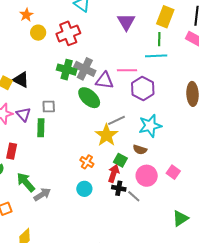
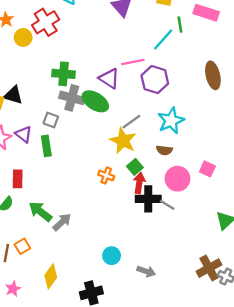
red cross: (68, 33) -> (46, 22), moved
green line: (159, 39) -> (180, 25), moved
cyan line: (156, 56) -> (163, 39), turned -35
gray cross: (85, 69) -> (72, 98), moved
purple triangle: (105, 81) -> (109, 78), turned 36
gray square: (49, 107) -> (51, 120), turned 32
green square: (120, 160) -> (135, 167), moved, turned 32
black cross: (119, 188) -> (148, 199), size x1.5
cyan circle: (84, 189) -> (112, 256), moved

